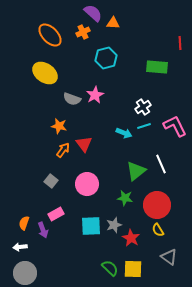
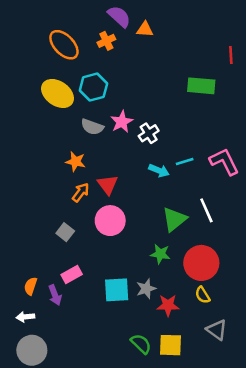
cyan hexagon: (106, 58) -> (93, 87), moved
white cross: (143, 107) -> (149, 133), moved
pink circle: (87, 184) -> (110, 221), moved
red star: (131, 238) -> (168, 305), turned -30

